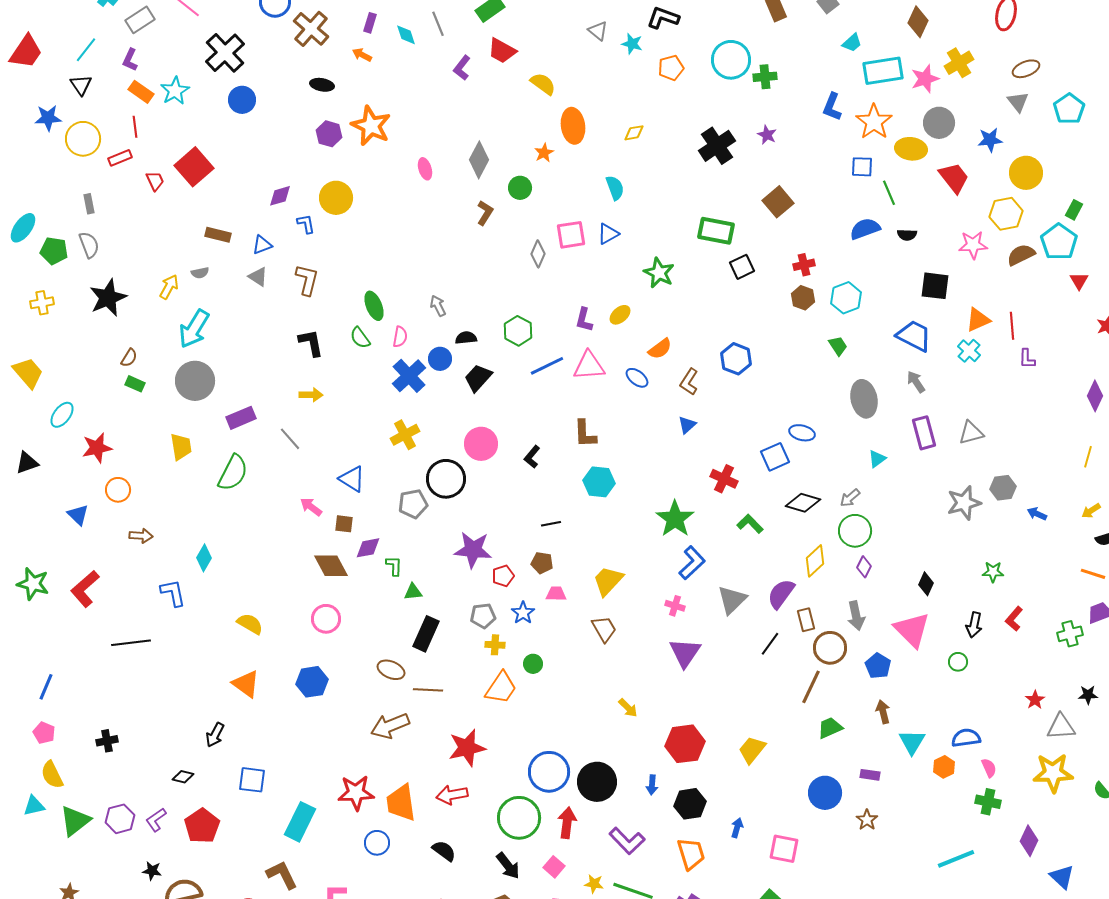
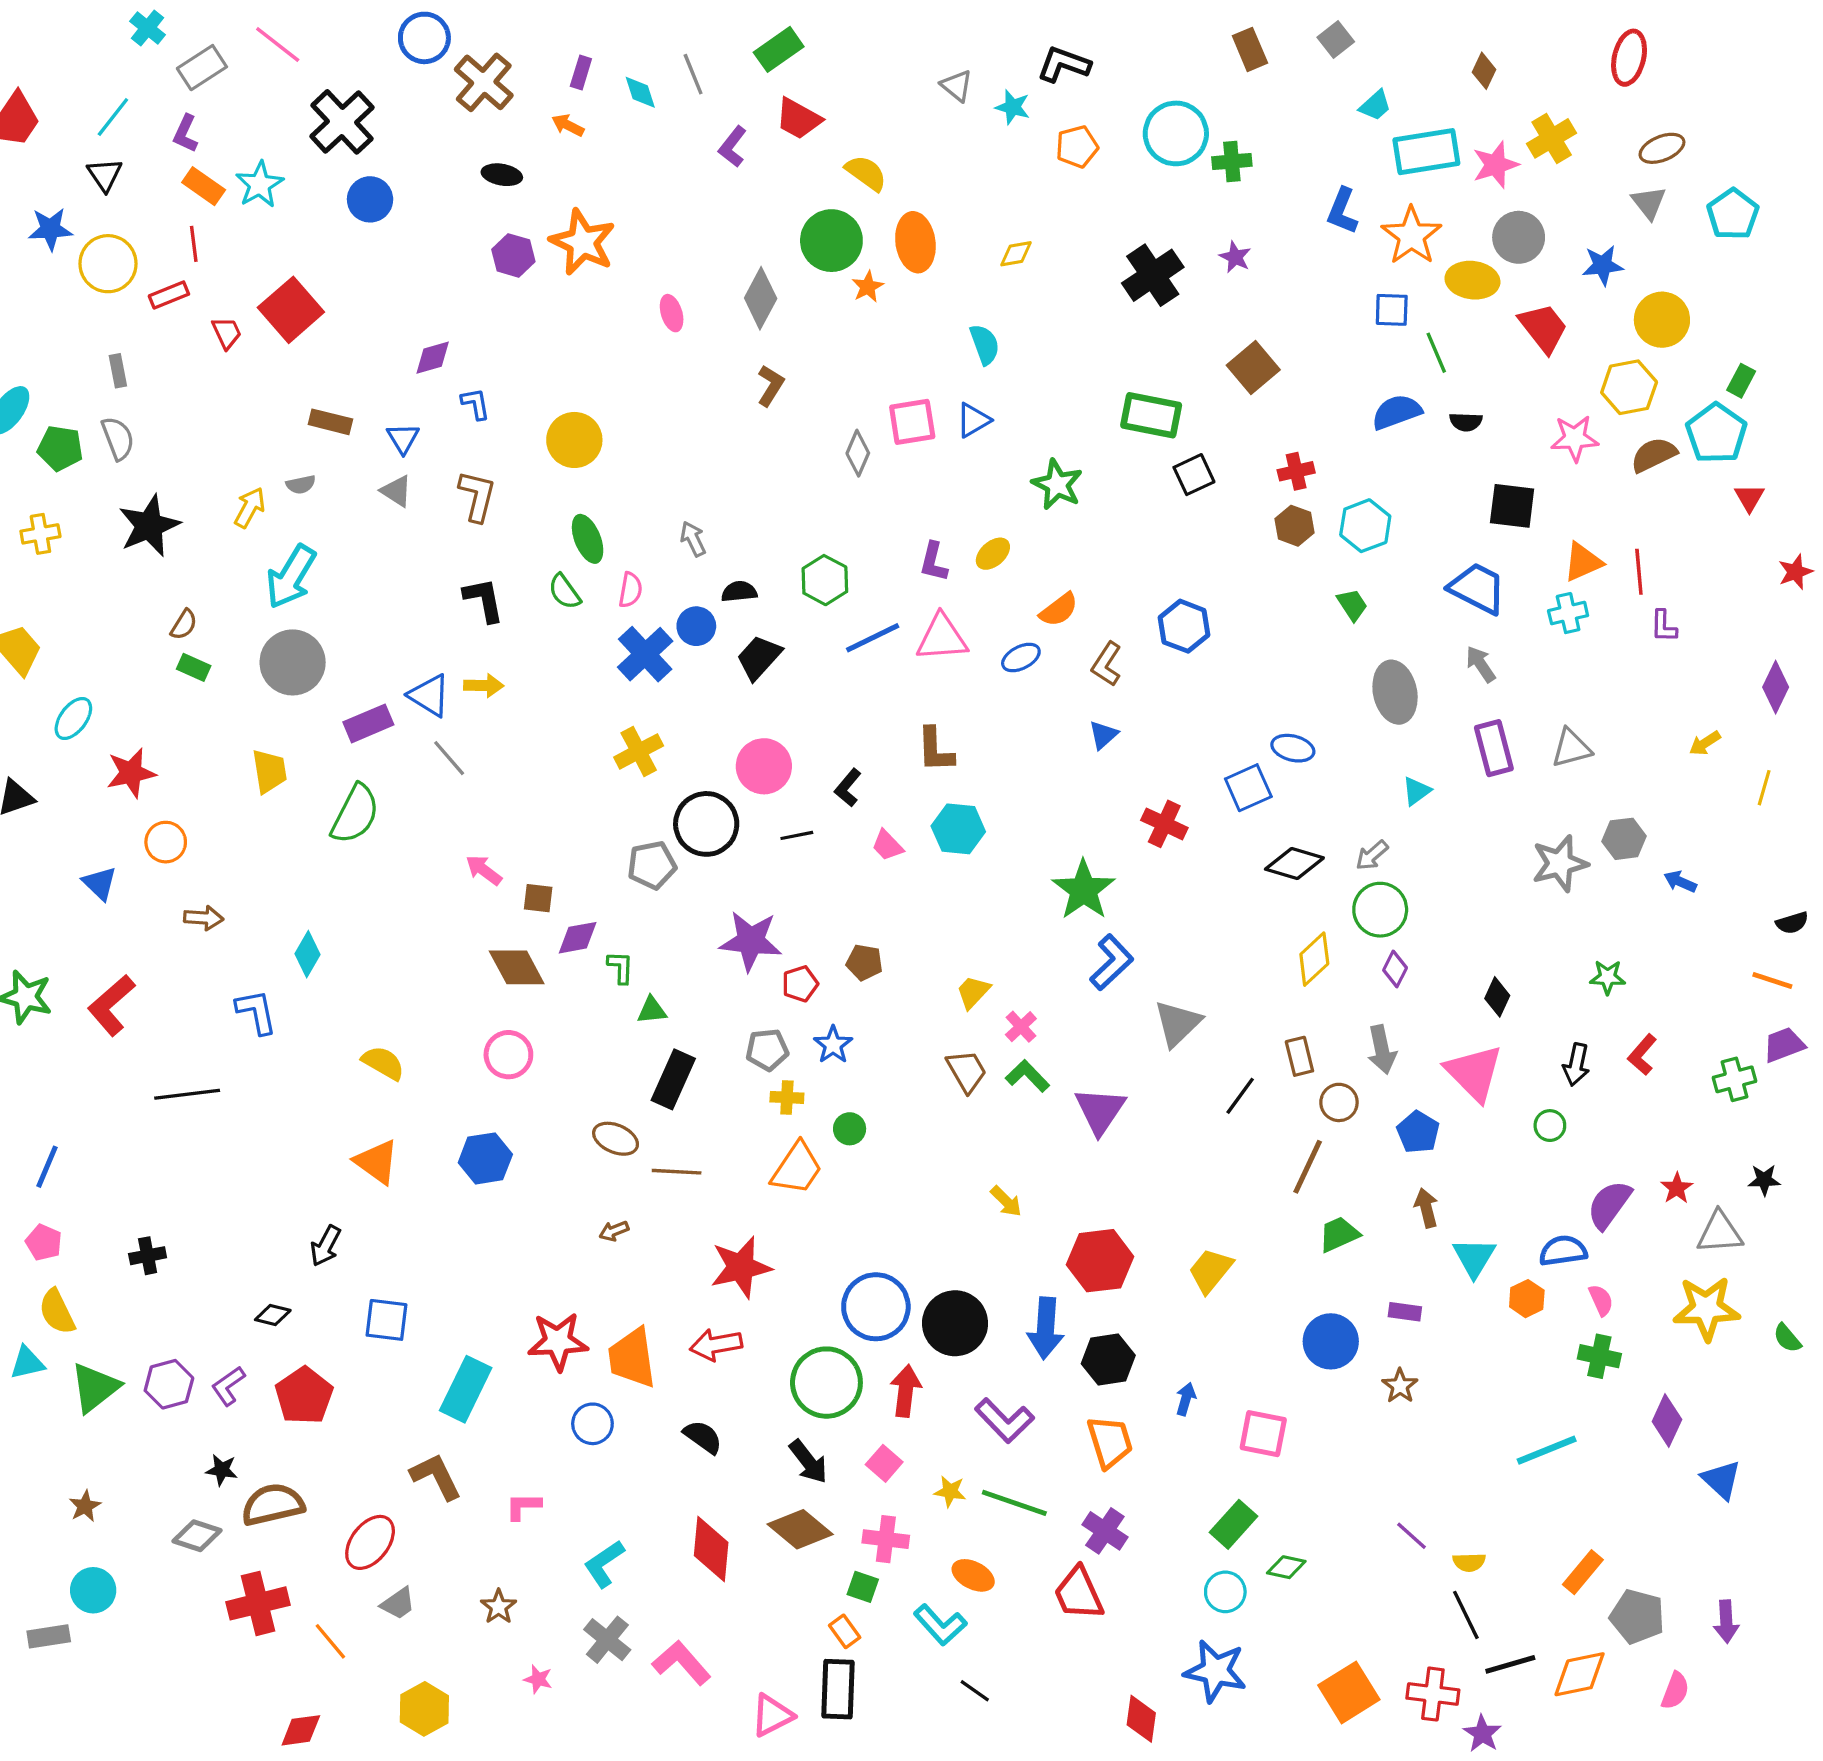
brown diamond: (918, 22) -> (1484, 71), size x0.7
green circle: (520, 188) -> (831, 241), moved, size x1.6
yellow circle: (336, 198) -> (574, 440), moved
blue triangle: (262, 245) -> (403, 438), turned -40
cyan cross: (969, 351) -> (1568, 613), turned 35
blue ellipse: (637, 378) -> (1021, 658), turned -65
blue triangle: (352, 479) -> (429, 695), moved
yellow arrow: (1091, 511) -> (1705, 743), moved
black line: (551, 524) -> (797, 835), moved
green L-shape: (750, 524) -> (1028, 1076), moved
yellow trapezoid: (608, 581) -> (973, 992), size x0.7
pink trapezoid: (556, 594) -> (887, 845), moved, turned -135
purple semicircle: (781, 594) -> (1609, 1205), moved
pink cross: (675, 606) -> (1021, 1027), moved, turned 30
brown circle: (830, 648) -> (1339, 1102), size x0.7
brown arrow: (390, 726) -> (614, 1231), size x0.5
blue arrow: (652, 785) -> (1046, 1328), size x1.8

